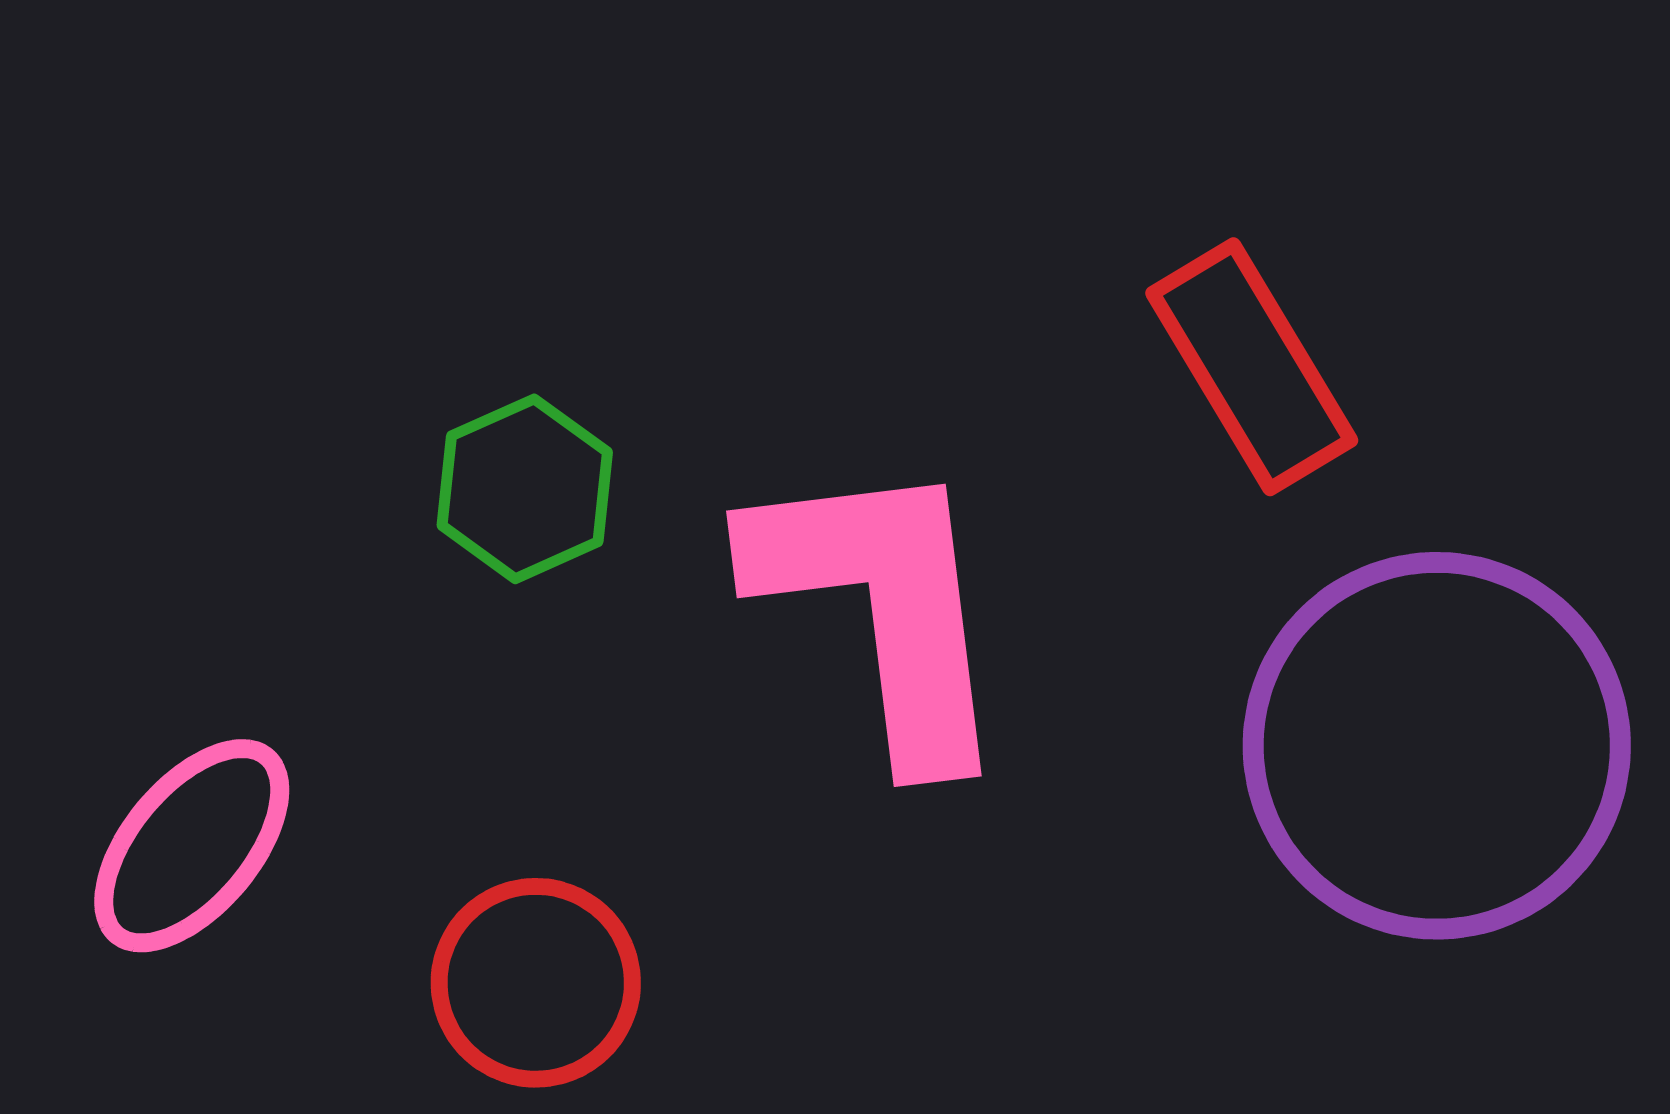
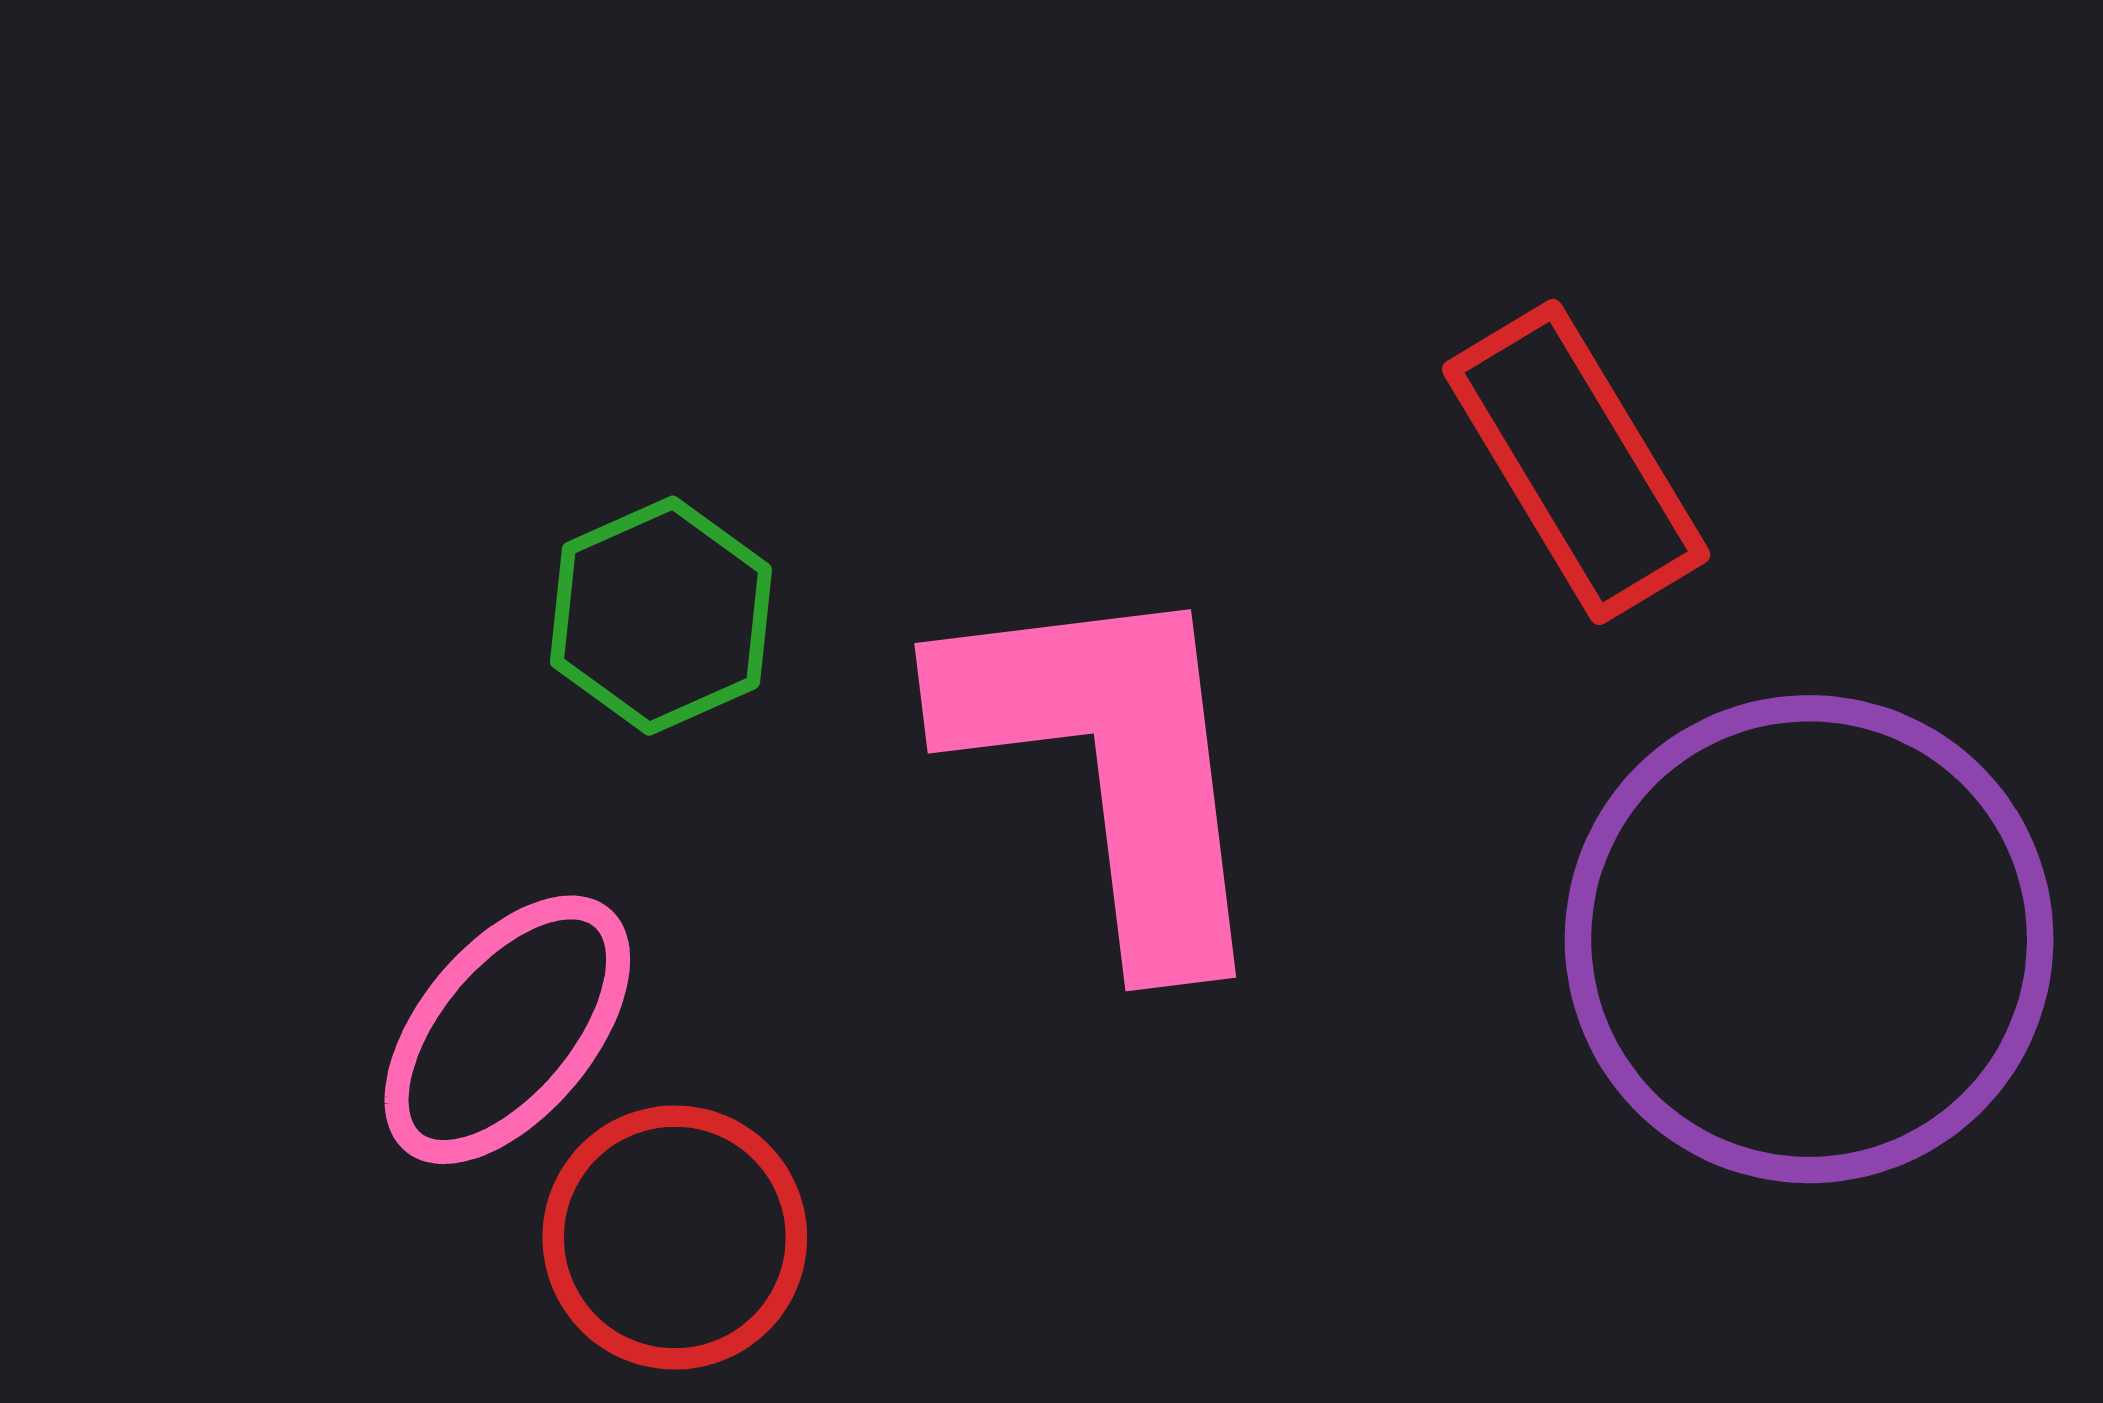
pink ellipse: (192, 846) -> (507, 1030), moved

